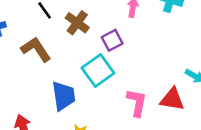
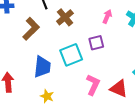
purple square: (112, 40) -> (96, 43), moved
brown L-shape: (36, 49) -> (31, 29), turned 65

